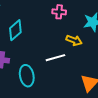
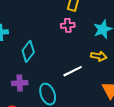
yellow arrow: (74, 40) -> (99, 56), moved

